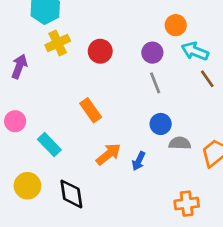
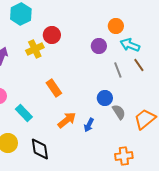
yellow cross: (58, 43) -> (35, 49), moved
red circle: (100, 51) -> (52, 35), moved
gray line: (155, 83) -> (118, 70), moved
gray semicircle: (180, 143) -> (119, 112), turned 56

